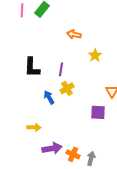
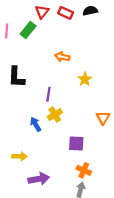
black L-shape: (32, 67) -> (16, 77), moved
purple square: (98, 112) -> (76, 144), moved
orange cross: (73, 154) -> (84, 170), moved

